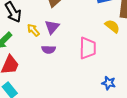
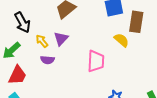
purple semicircle: (49, 49) -> (47, 60), moved

